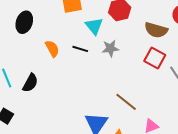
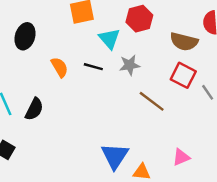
brown line: (126, 102) -> (152, 101), moved

